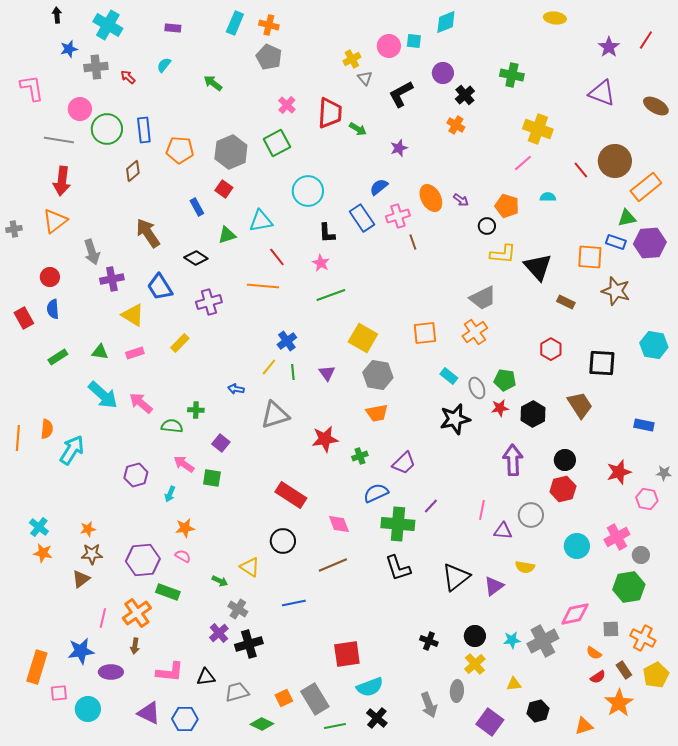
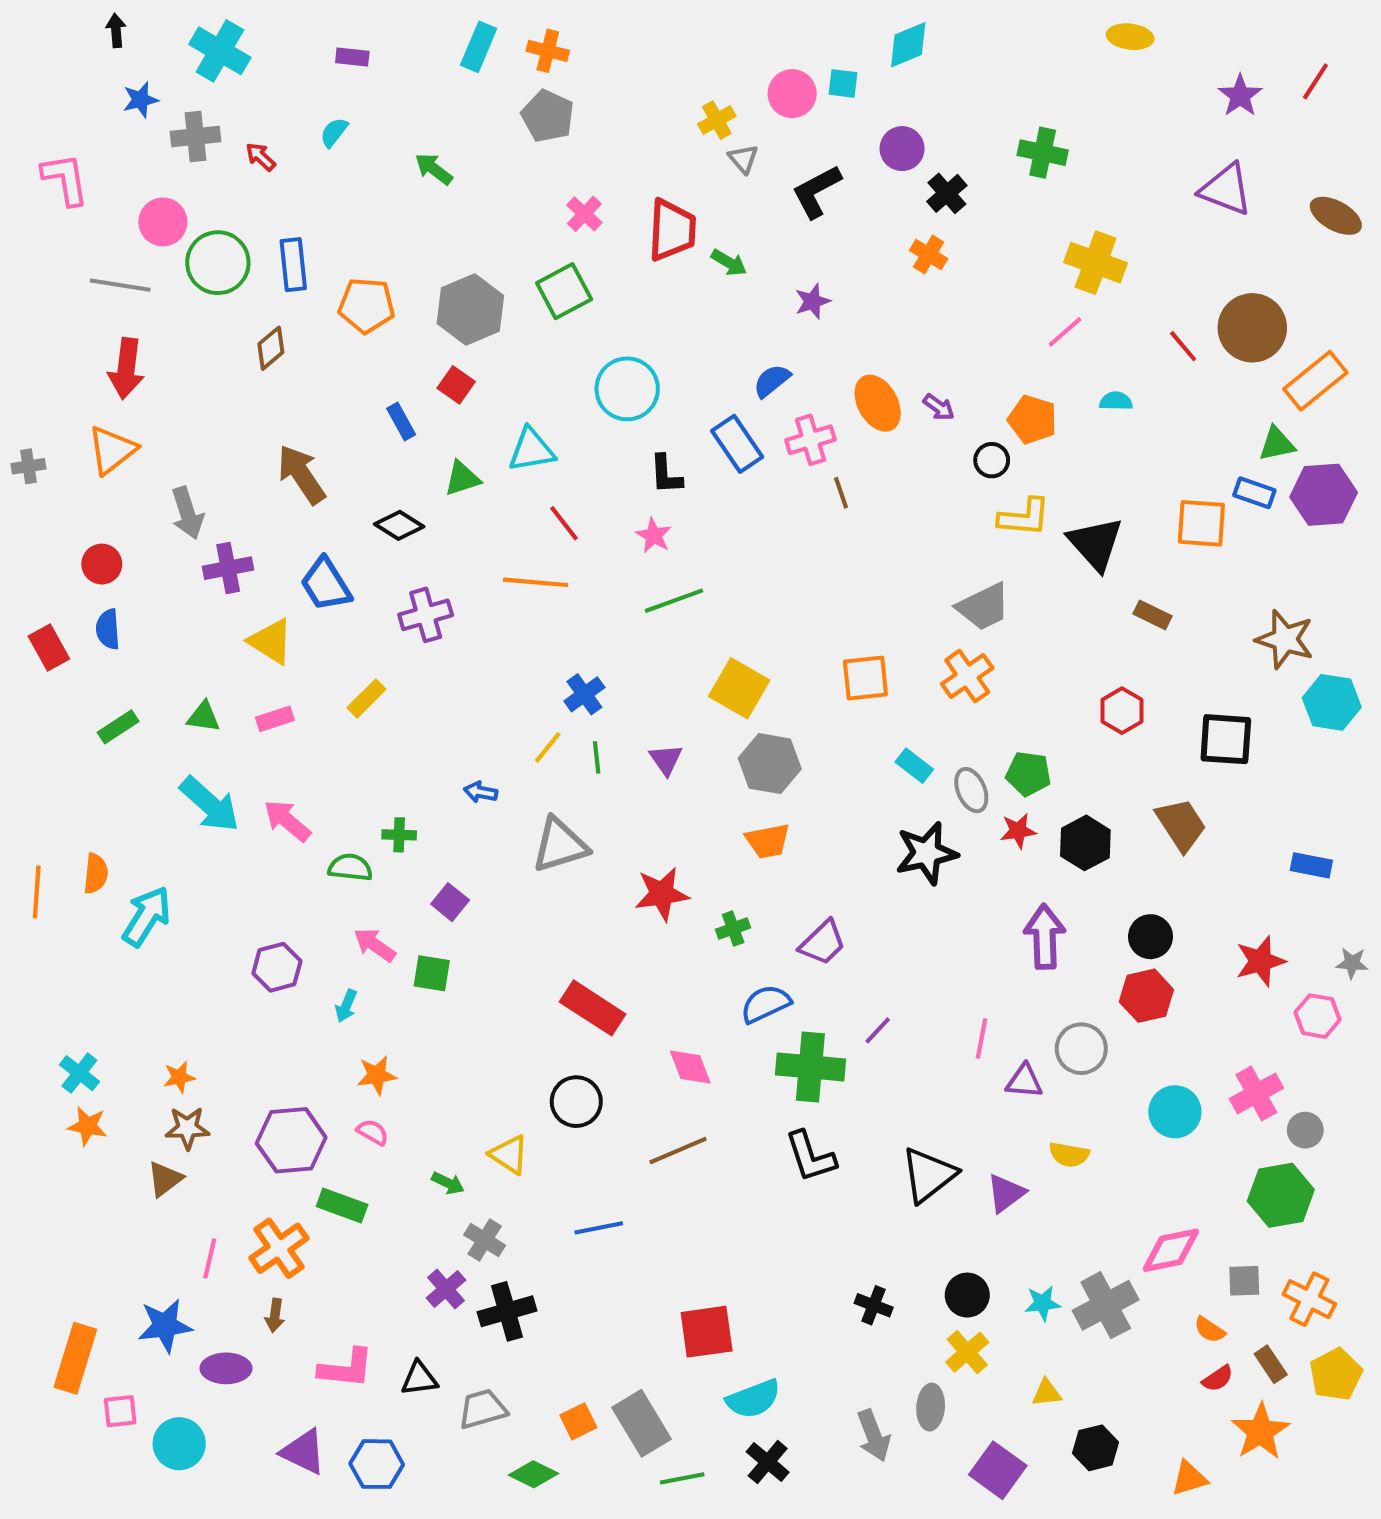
brown star: (616, 291) -> (1285, 639), moved

